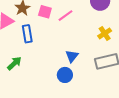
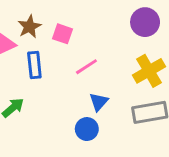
pink line: (65, 16) -> (86, 67), moved
yellow cross: (105, 33) -> (149, 71), size x1.5

